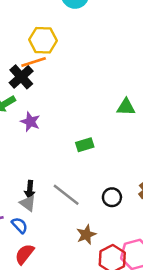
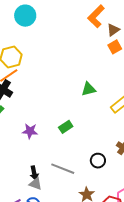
purple star: (30, 122) -> (30, 131), moved

